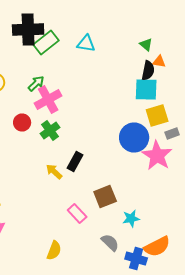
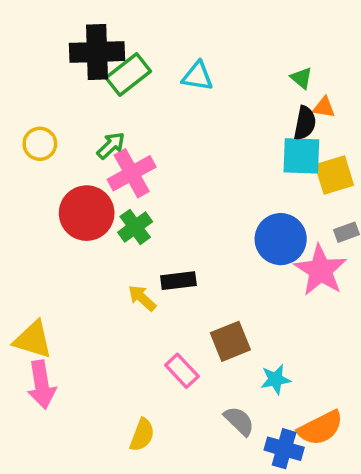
yellow square: (157, 116) -> (334, 175), moved
red circle: (22, 122) -> (87, 213), size x1.8
black rectangle: (75, 162) -> (178, 281), turned 54

